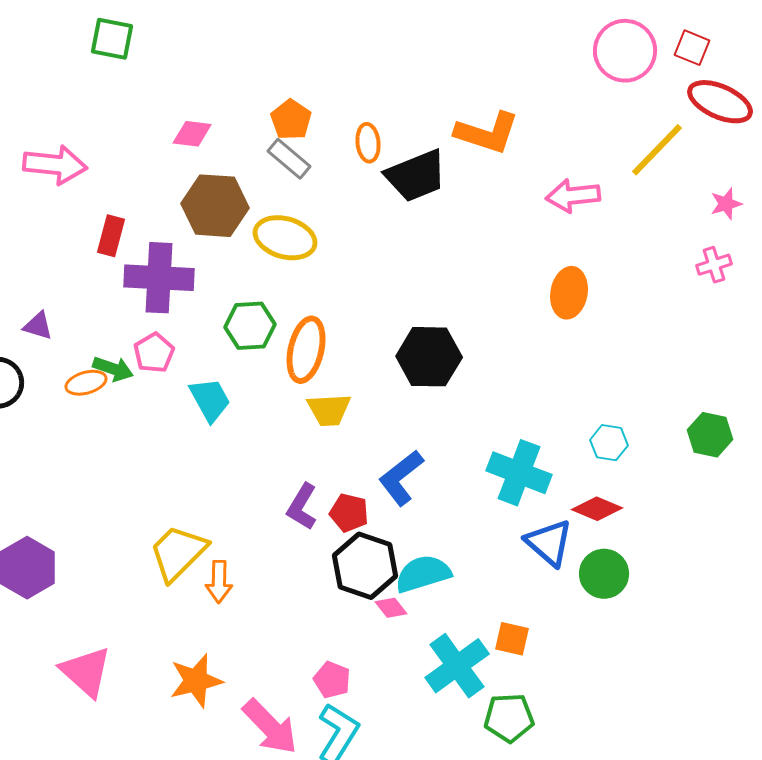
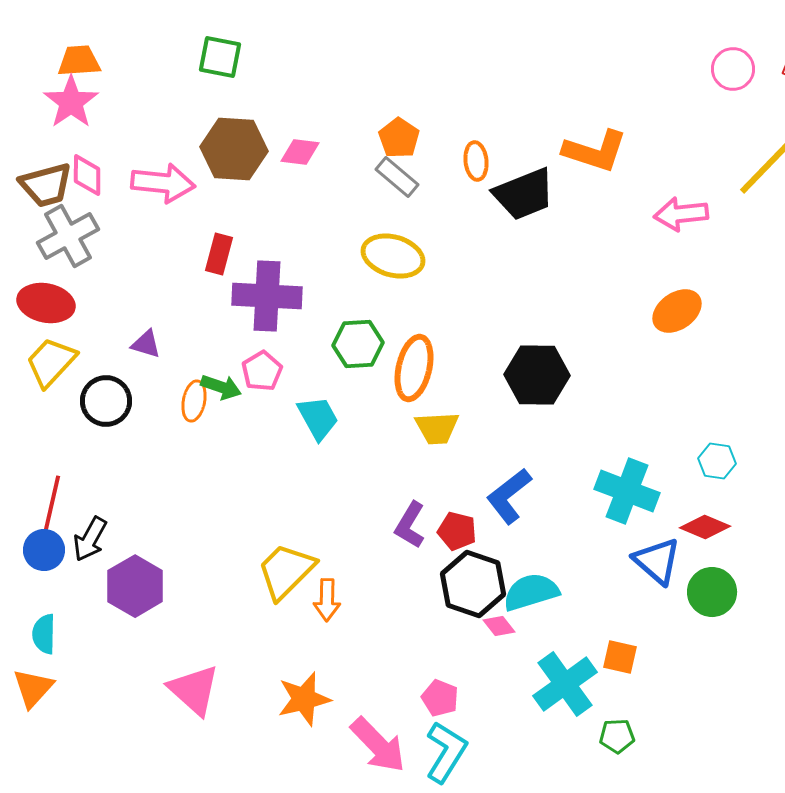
pink circle: (625, 51) -> (733, 69), size x0.7
brown hexagon: (215, 206) -> (234, 149), moved
orange ellipse: (569, 293) -> (677, 311), turned 45
orange ellipse: (86, 383) -> (194, 401), turned -63
green pentagon: (509, 718) -> (617, 736), size x0.7

